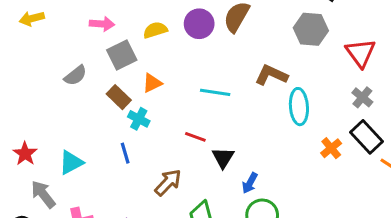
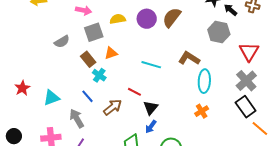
gray cross: (362, 97) -> (246, 81), size x1.5
orange cross: (331, 148) -> (202, 111), moved
blue line: (125, 153) -> (87, 96), turned -32
brown arrow: (168, 182) -> (113, 107), moved
blue arrow: (250, 183) -> (151, 127), moved
gray arrow: (43, 194) -> (77, 118), moved

